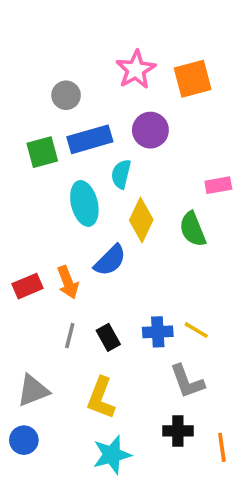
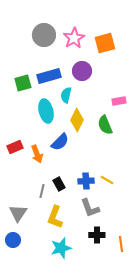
gray circle: (66, 95) -> (44, 35), moved, size x1.5
red rectangle: (28, 286) -> (15, 147), moved
gray line: (70, 336) -> (42, 191), moved
gray L-shape: (187, 381) -> (90, 208), moved
gray triangle: (33, 391) -> (18, 213), turned -36

